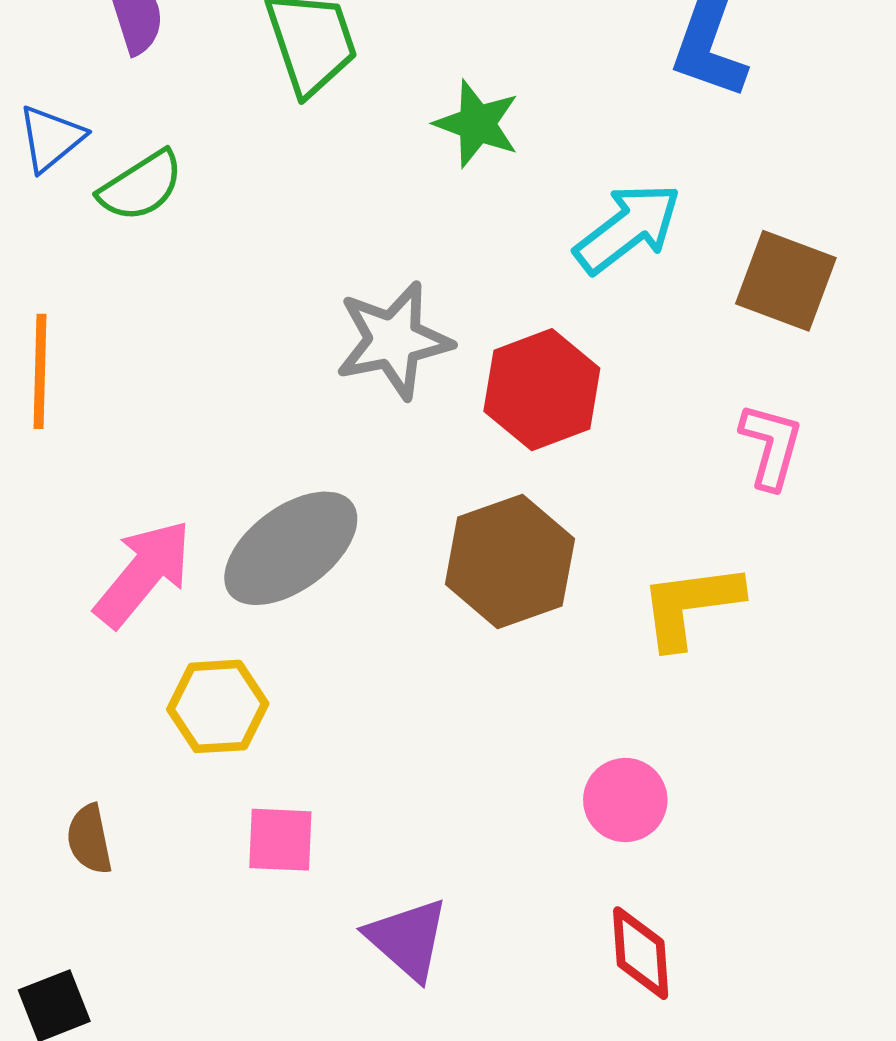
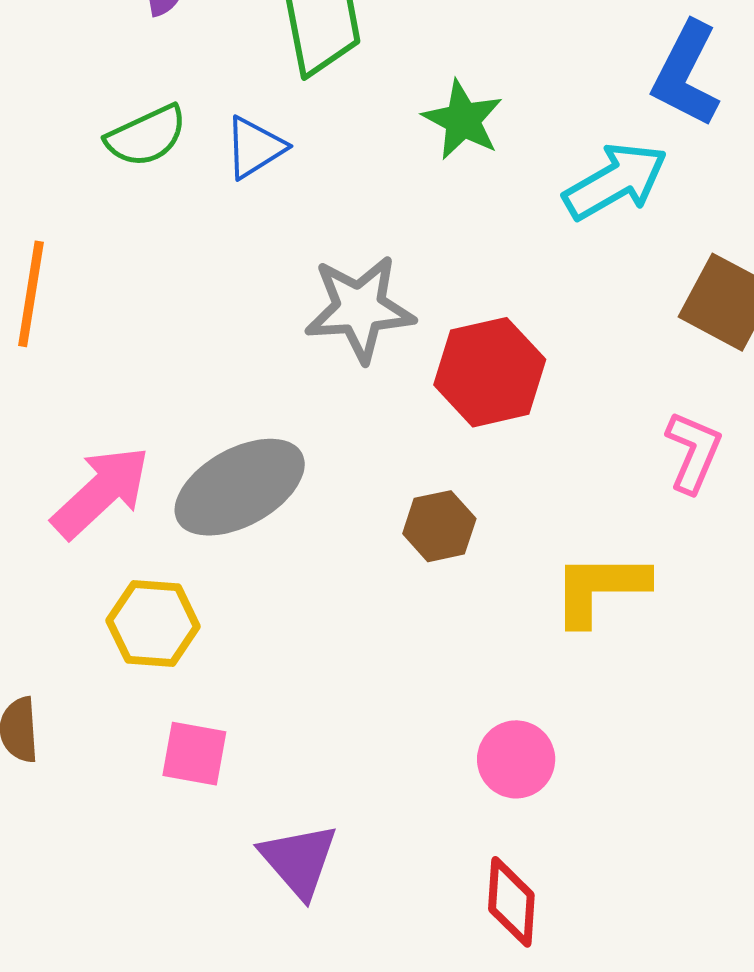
blue triangle: (51, 138) -> (255, 147), moved
cyan arrow: (628, 228) -> (615, 181), moved
brown hexagon: (510, 562) -> (439, 526), size x0.6

